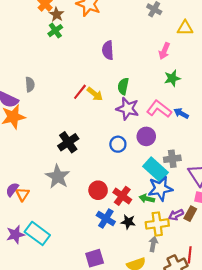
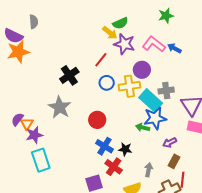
green semicircle: (123, 86) -> (120, 23), turned -126
red line: (80, 92) -> (101, 60), moved
yellow arrow: (95, 94) -> (110, 33), moved
blue circle: (118, 144) -> (107, 83), moved
red cross: (122, 196) -> (114, 167), moved
brown rectangle: (190, 214) -> (174, 161), moved
yellow cross: (157, 224) -> (129, 86), moved
cyan rectangle: (37, 233) -> (41, 160), turned 35
purple star: (15, 235) -> (34, 135), moved

